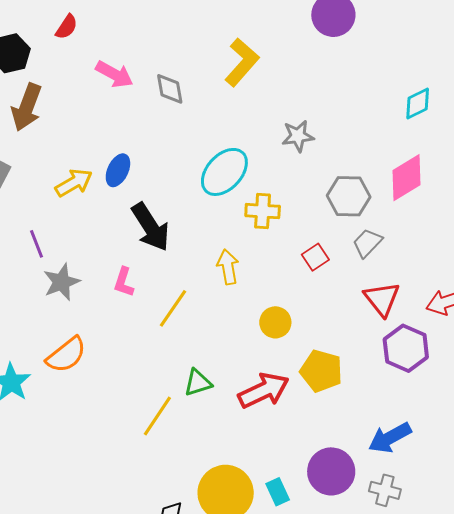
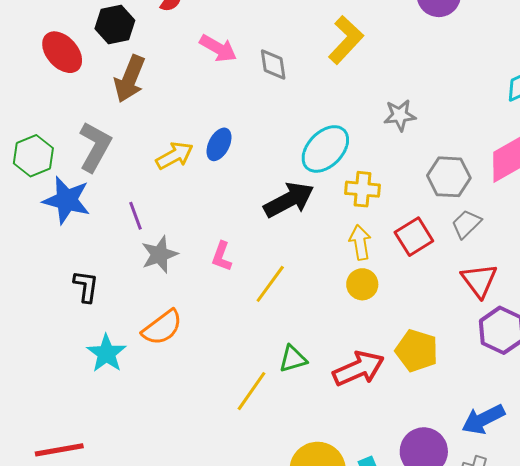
black arrow: (150, 227) -> (289, 200), moved, turned -87
red square: (315, 257) -> (414, 237), size x1.4
yellow arrow: (228, 267) -> (360, 242), moved
yellow circle: (275, 322) -> (362, 284), moved

